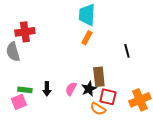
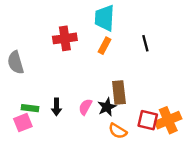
red cross: (25, 32) -> (65, 38), moved
black line: (127, 51) -> (145, 43), moved
red square: (108, 97) -> (148, 120), moved

